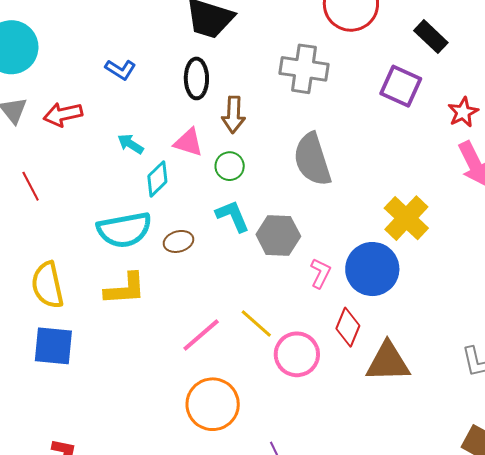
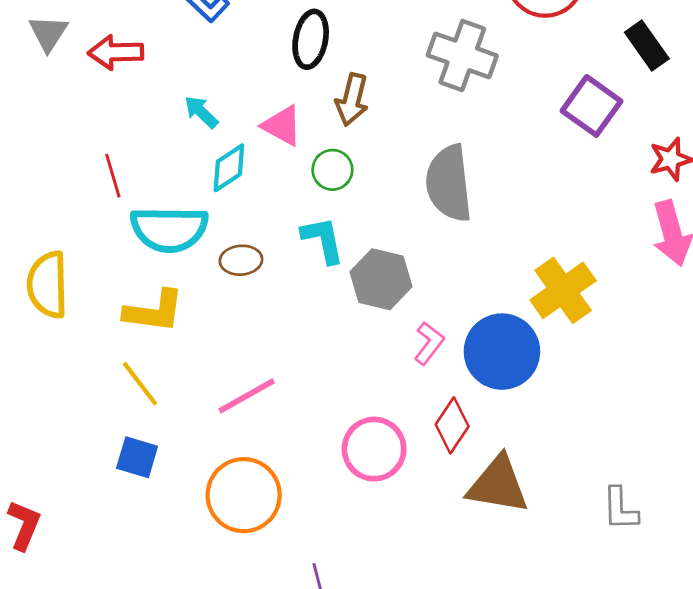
red line: (31, 186) -> (113, 176), moved
yellow line: (256, 323) -> (140, 384), moved
blue square: (53, 346) -> (137, 457), moved, size x0.7

